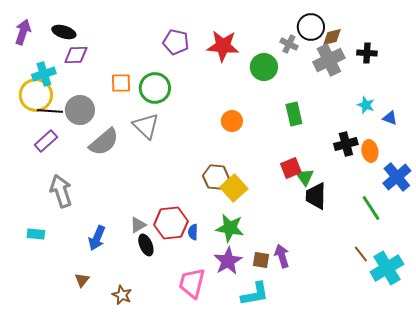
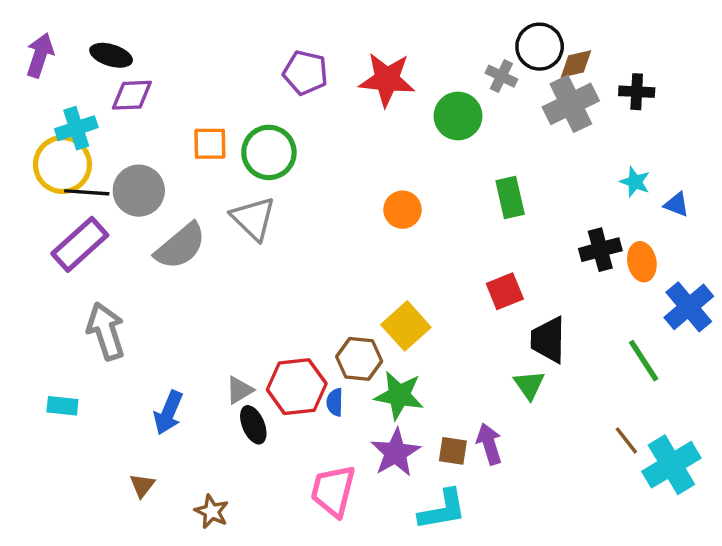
purple rectangle: (46, 141) -> (80, 244), size x1.4
brown hexagon: (216, 177) -> (359, 359), moved
green triangle: (305, 177) -> (529, 385), moved

